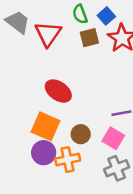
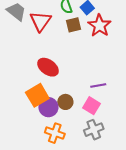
orange square: (45, 126) -> (37, 95), turned 35
purple circle: (44, 153) -> (48, 107), moved
orange cross: (68, 160) -> (55, 133), moved, turned 30

